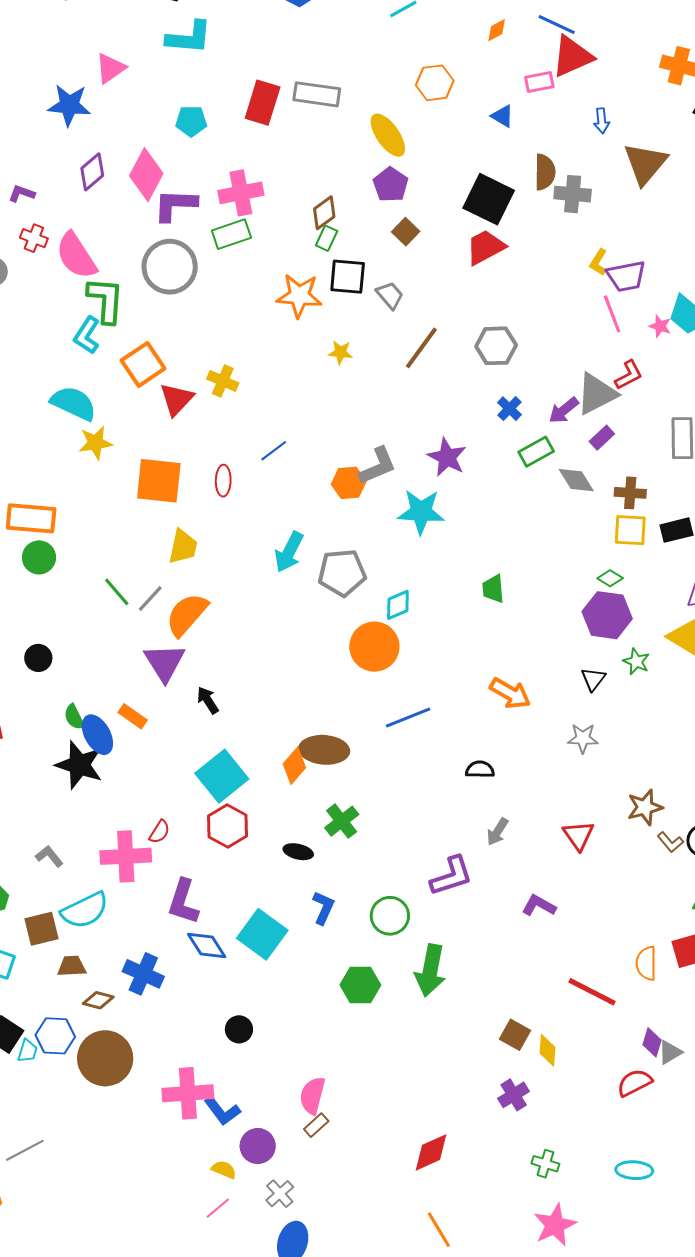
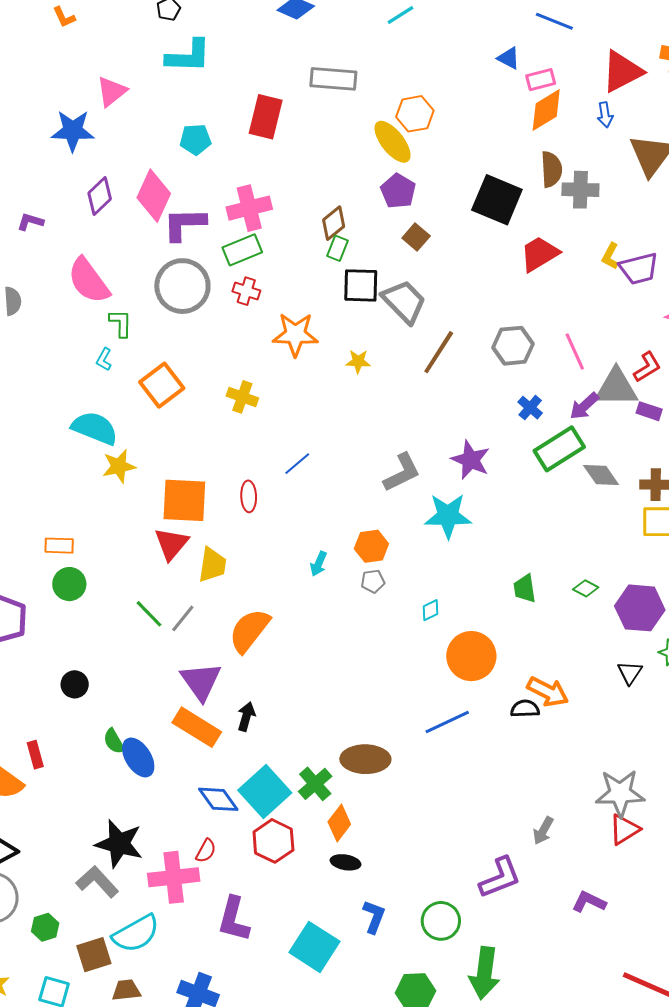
orange diamond: (497, 30) -> (546, 110), moved, size x1.8
red triangle: (572, 56) -> (622, 72), moved
orange hexagon: (435, 83) -> (415, 114), moved
gray rectangle: (317, 94) -> (333, 79), moved
blue triangle: (502, 116) -> (509, 58), moved
red cross: (34, 238) -> (246, 291), moved
red trapezoid: (485, 247) -> (539, 254), moved
gray trapezoid: (390, 295) -> (404, 301), size x1.6
orange star: (299, 296) -> (295, 334), moved
green L-shape: (106, 300) -> (121, 323), size x0.6
pink line: (612, 314) -> (575, 352), moved
cyan L-shape: (87, 335) -> (104, 359), size x0.6
gray triangle: (597, 394) -> (616, 388), turned 30
red triangle: (177, 399) -> (171, 544), moved
purple rectangle: (602, 438) -> (649, 411), moved, turned 65
green rectangle: (536, 452) -> (559, 449), size x1.4
orange hexagon: (349, 483) -> (371, 546), moved
orange rectangle: (31, 518) -> (59, 546), size x0.6
cyan arrow: (289, 552) -> (319, 564), size x0.6
gray pentagon: (342, 573) -> (373, 581), size x0.5
green diamond: (610, 578) -> (586, 588), moved
cyan diamond: (398, 605) -> (430, 610), size x0.7
orange semicircle: (187, 614) -> (249, 631), moved
orange circle: (374, 647) -> (471, 656), moved
black arrow: (208, 700) -> (246, 717), turned 52
orange rectangle: (133, 716) -> (197, 727), moved, size x1.6
gray star: (583, 738) -> (620, 793), moved, size x1.6
black star: (79, 765) -> (119, 844), moved
orange diamond: (294, 766) -> (339, 823), moved
black semicircle: (480, 770) -> (525, 709), moved
green cross: (342, 821) -> (315, 784), moved
red triangle: (579, 835) -> (624, 829), turned 36
gray L-shape: (49, 856) -> (97, 882), size x1.5
blue diamond: (207, 945) -> (218, 799), moved

